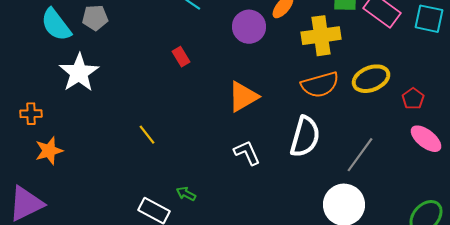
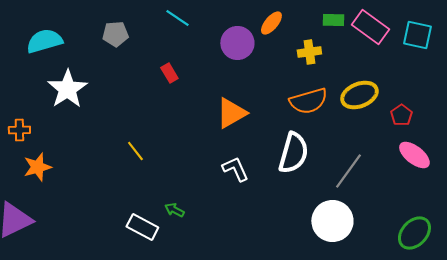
gray pentagon: (95, 18) -> (115, 34), moved
cyan semicircle: (56, 25) -> (44, 41), turned 111
yellow cross: (321, 36) -> (309, 52), size x0.6

